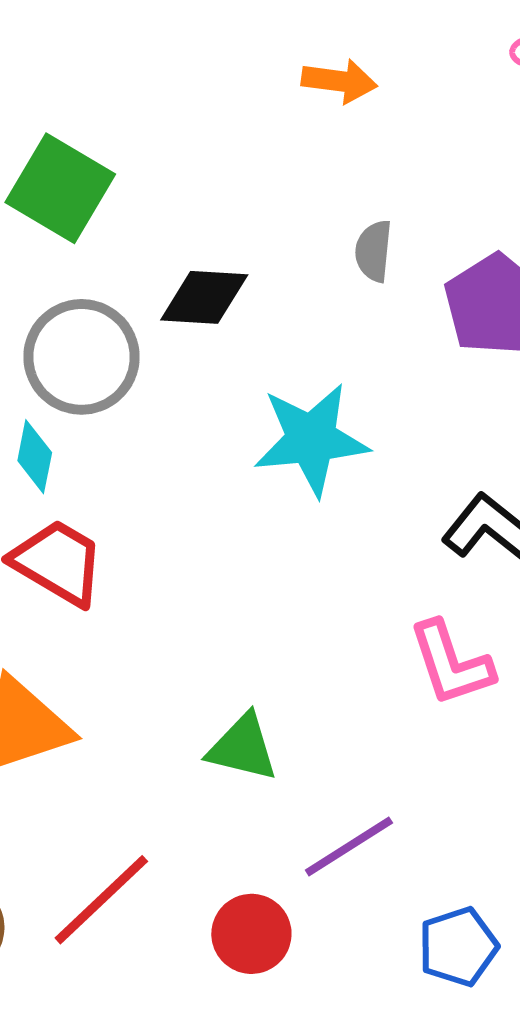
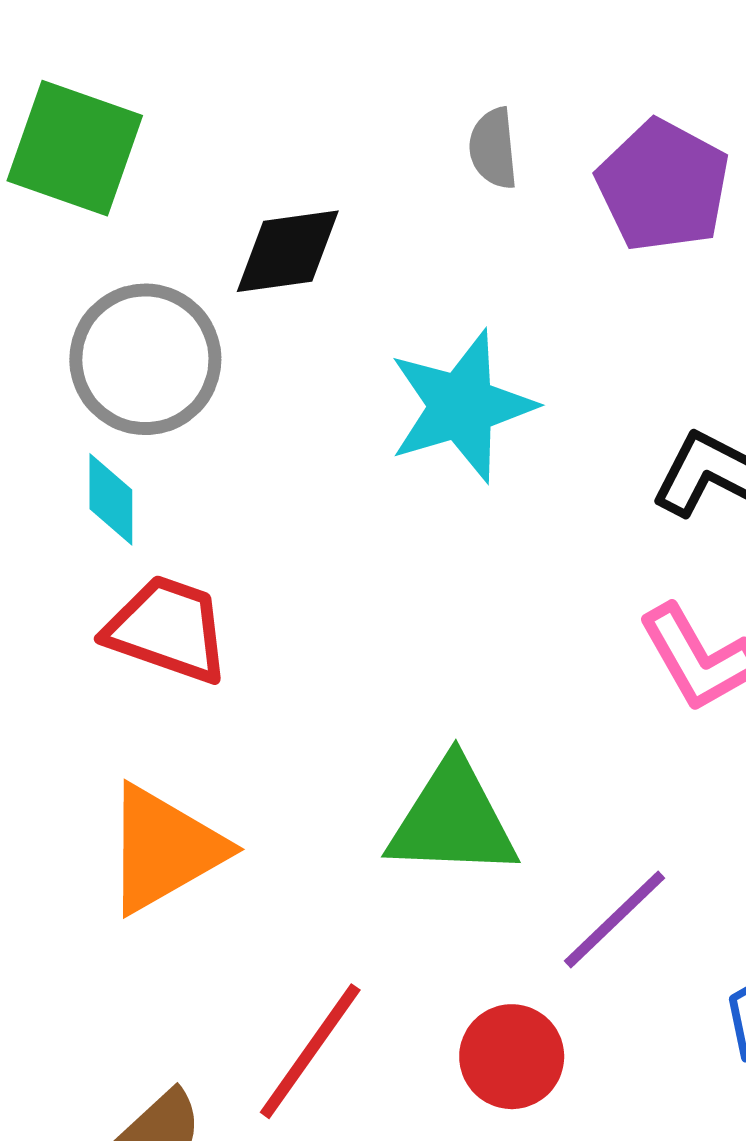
green triangle: (243, 748) -> (453, 820), size x1.4

